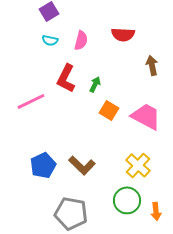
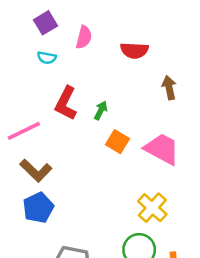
pink semicircle: (81, 40) -> (84, 37), moved
brown L-shape: (82, 165) -> (36, 170), moved

